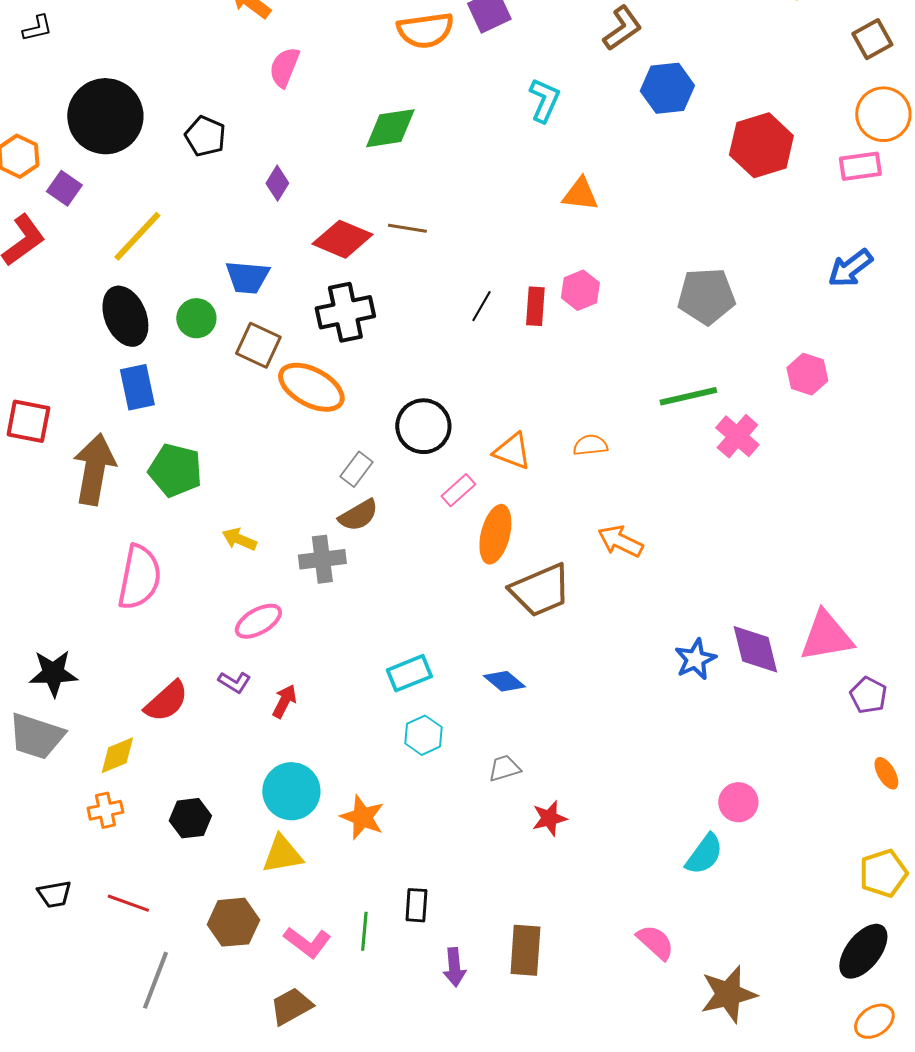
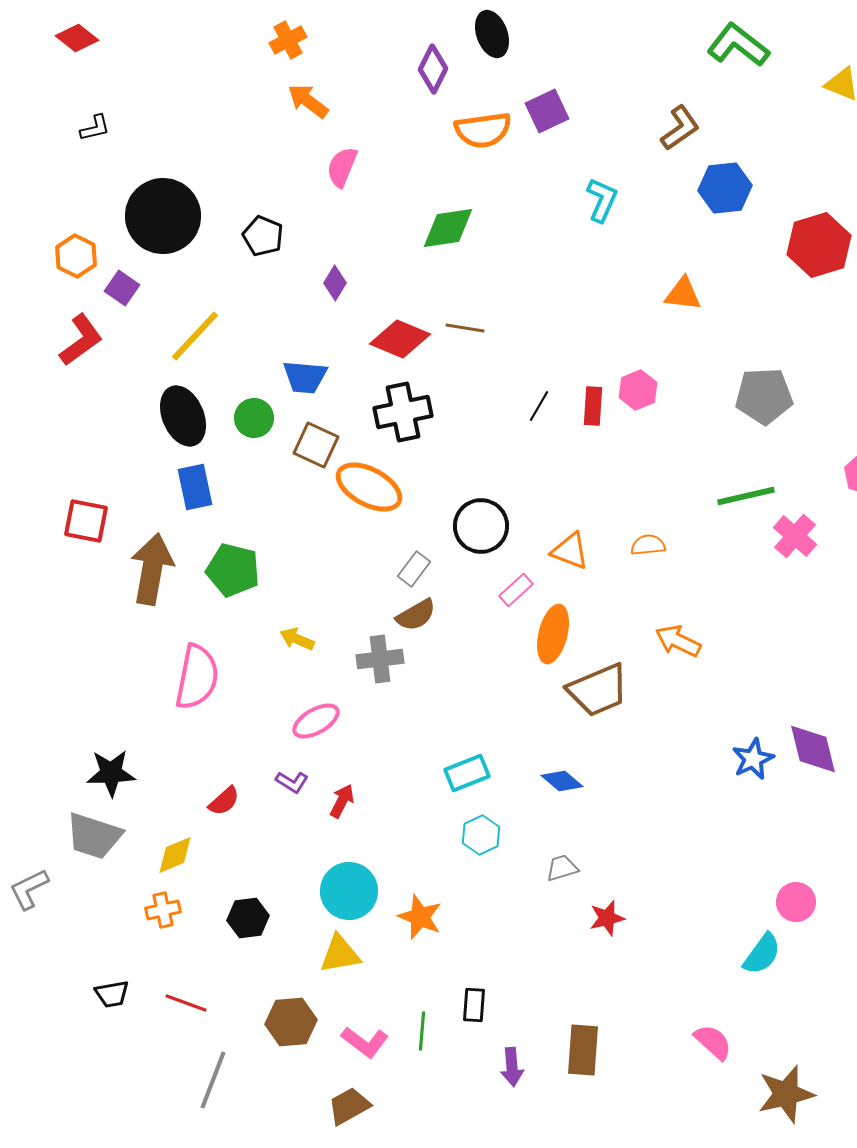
orange triangle: (580, 194) -> (683, 294), moved
red semicircle: (166, 701) -> (224, 801), size x0.7

